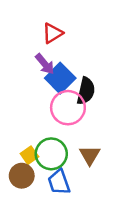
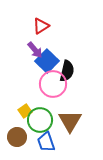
yellow square: (29, 155) -> (25, 111), moved
brown triangle: (90, 155) -> (70, 121), size x1.4

